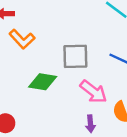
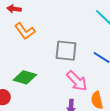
green diamond: (43, 82) -> (25, 77), moved

